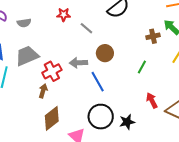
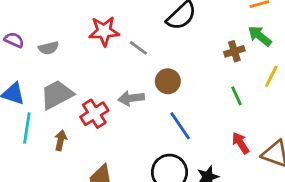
red star: (64, 15) -> (104, 31), size x1.5
green line: (142, 67) -> (237, 96), moved, turned -48
blue line: (98, 82) -> (180, 126), moved
brown arrow: (43, 91) -> (61, 140), moved

